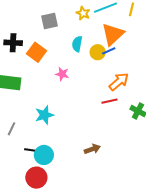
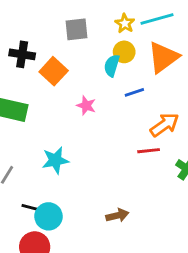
blue line: (109, 51) -> (134, 92), moved
yellow circle: (98, 52) -> (124, 52), moved

